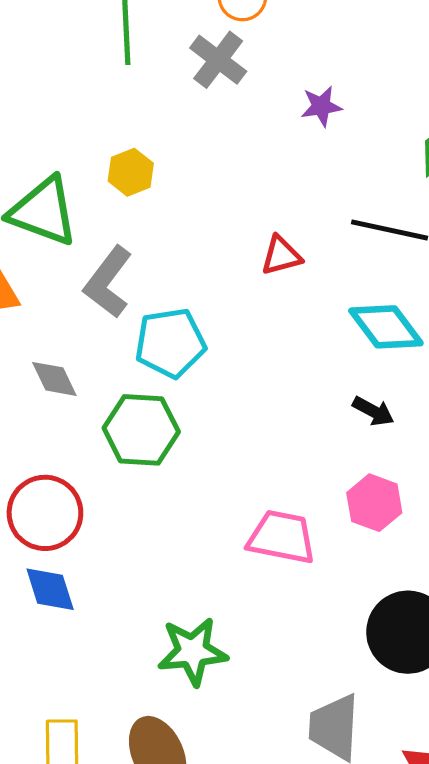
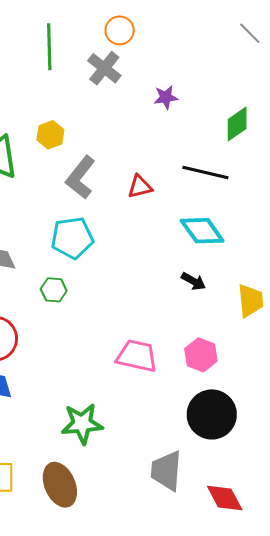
gray L-shape: (108, 282) -> (80, 177), moved
green hexagon: (141, 430) -> (54, 290), size x0.6
pink hexagon: (374, 503) -> (201, 355), moved

